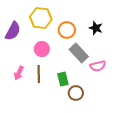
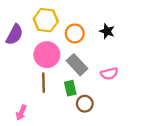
pink circle: (42, 49) -> (47, 55), size x1.5
gray rectangle: (79, 53) -> (77, 65), moved
pink arrow: (19, 73) -> (21, 113), moved

